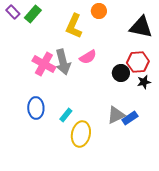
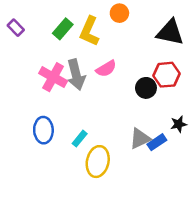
purple rectangle: (13, 12) -> (16, 28), moved
green rectangle: (33, 14) -> (63, 29), moved
black star: (144, 82) -> (179, 124), moved

